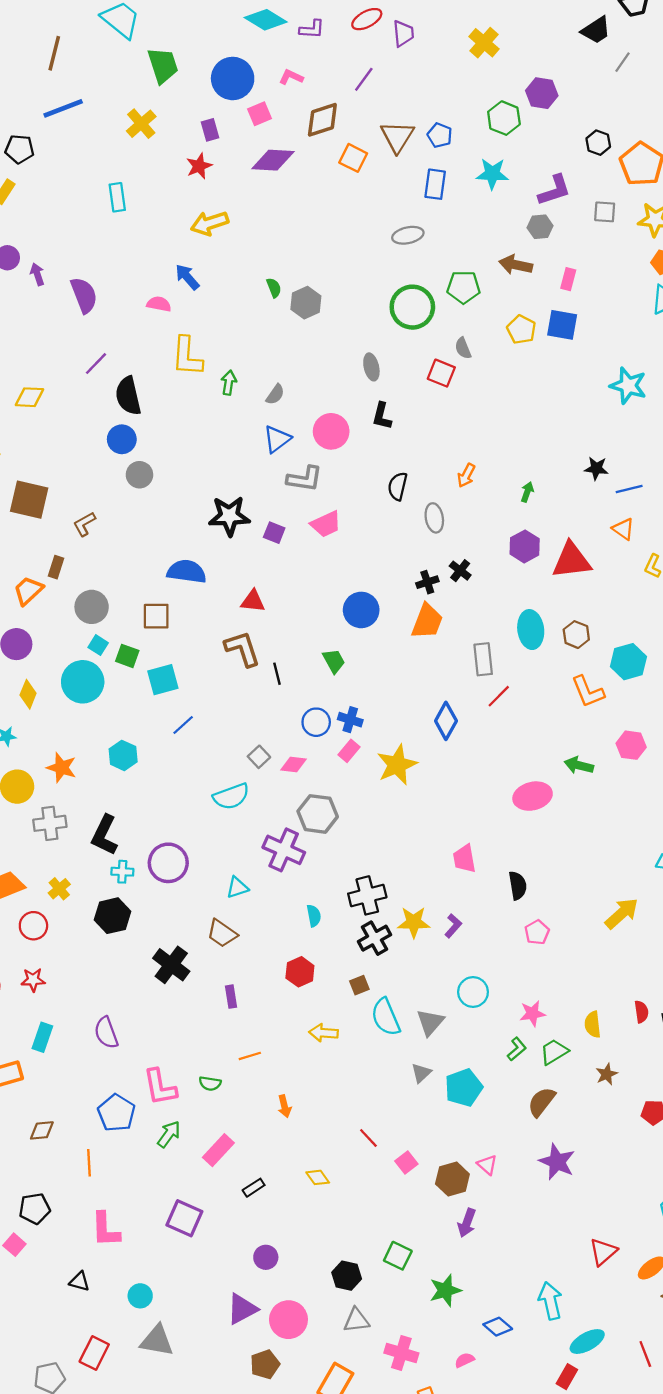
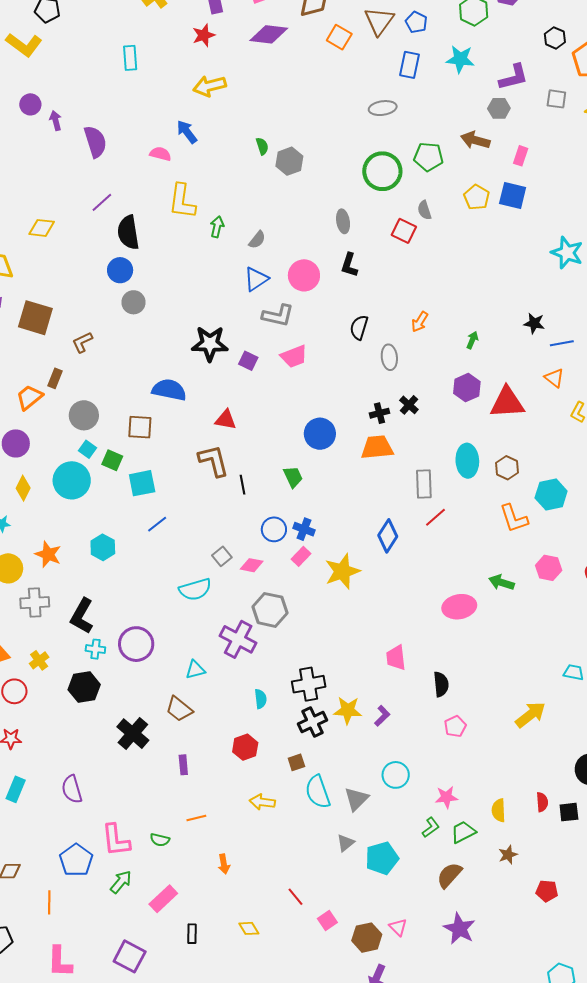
orange trapezoid: (427, 621) -> (377, 447), turned -120
black rectangle: (254, 1188) -> (192, 934), turned -60

